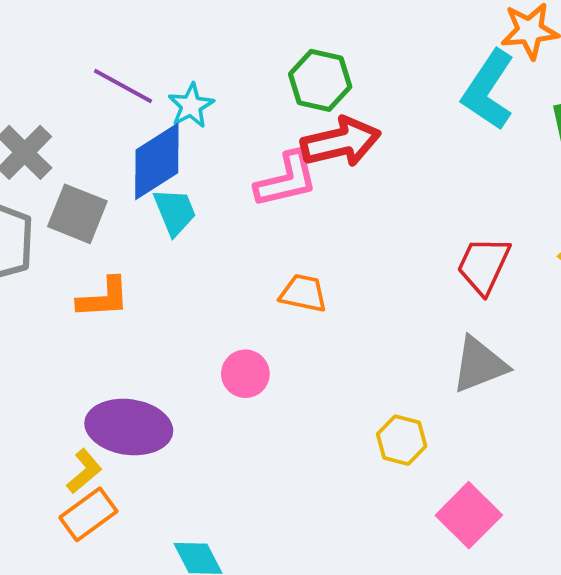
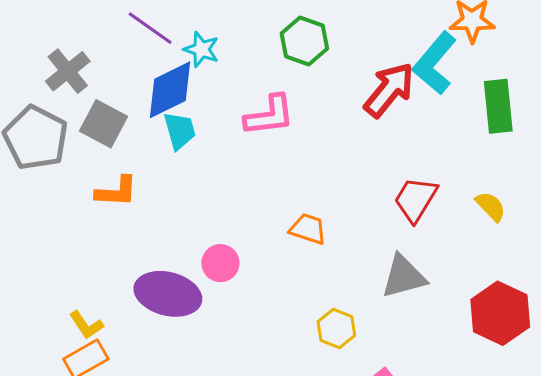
cyan star: (191, 106) -> (201, 49), turned -30
red arrow: (341, 142) -> (389, 90), moved, turned -44
orange trapezoid: (303, 293) -> (308, 229), moved
purple ellipse: (129, 427) -> (168, 294), moved
yellow L-shape: (84, 471) -> (86, 325), turned 90

